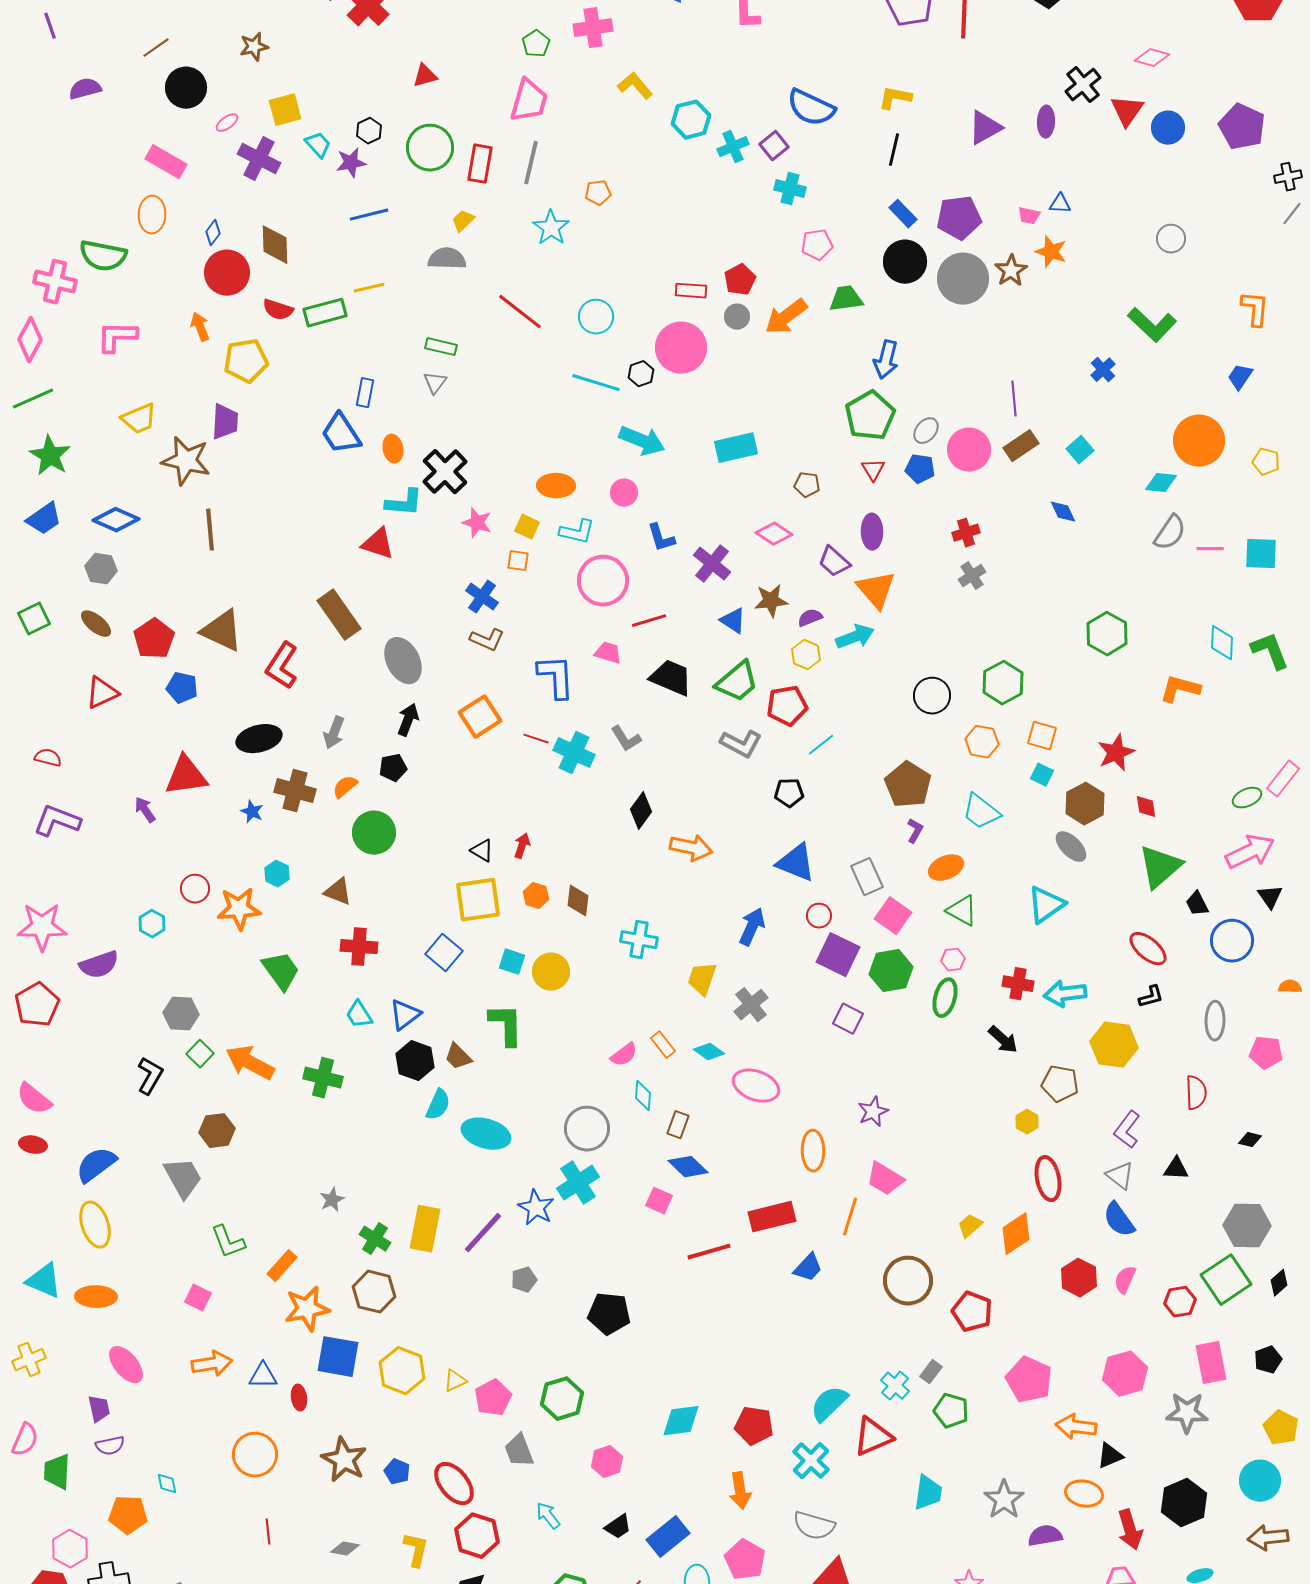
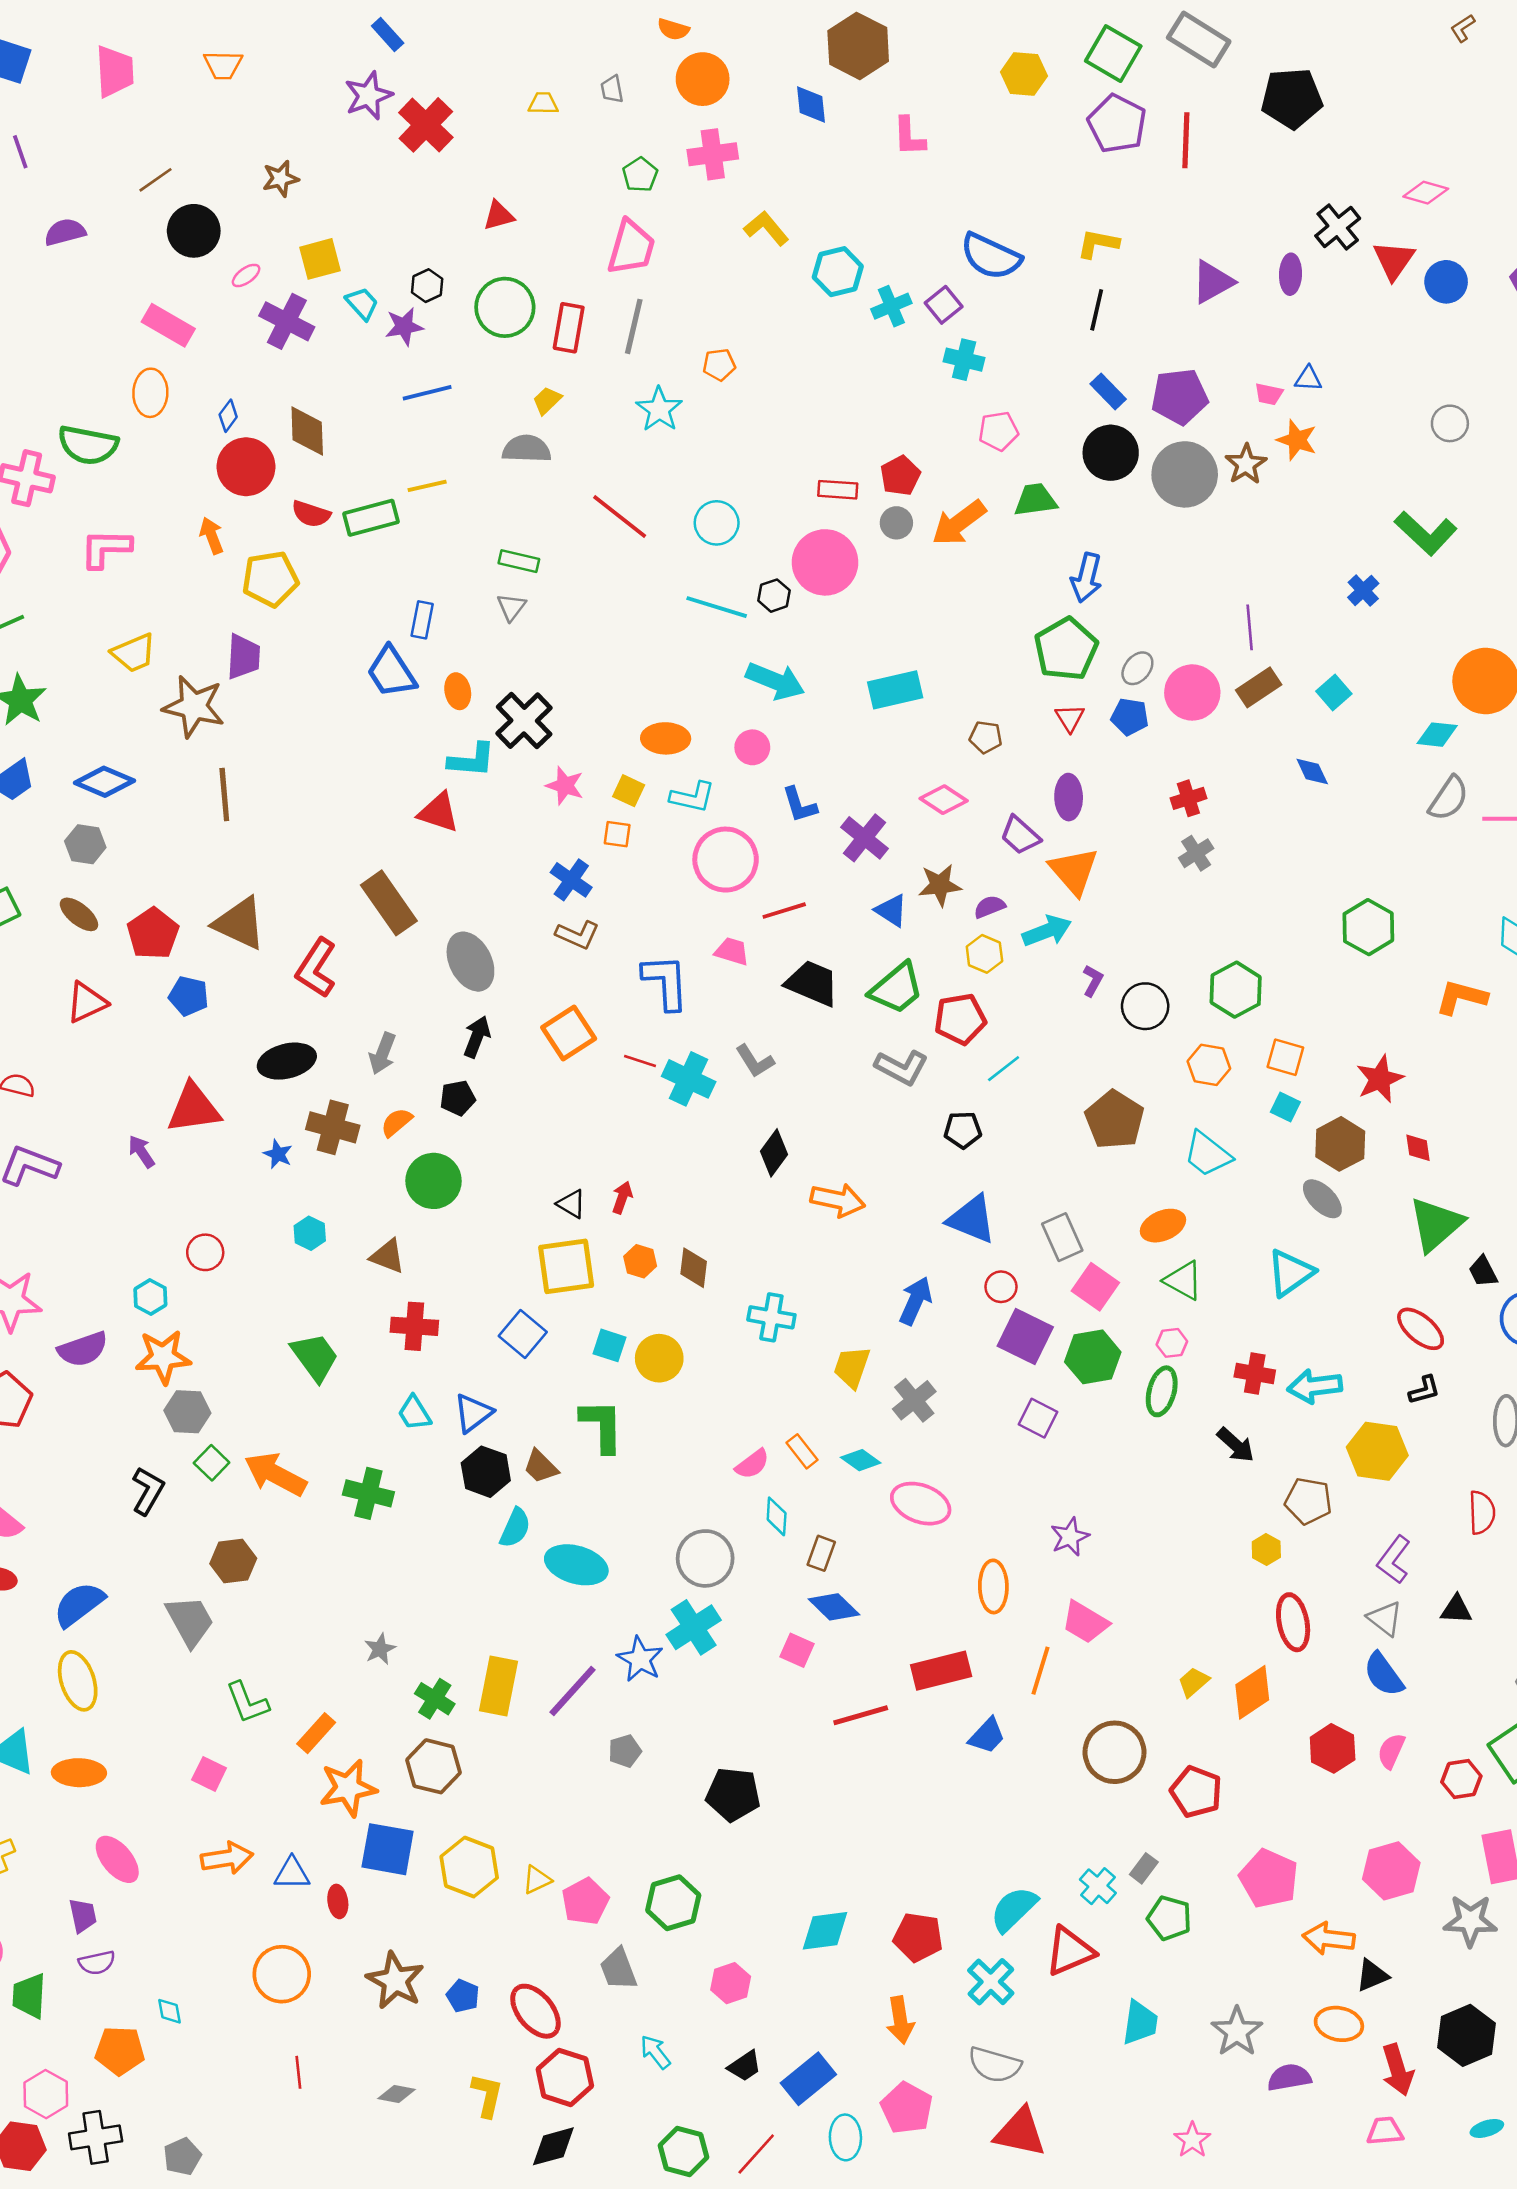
purple L-shape: (915, 831) -> (1093, 981), moved
orange star: (239, 909) -> (163, 1357), moved

